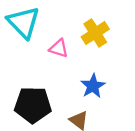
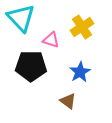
black pentagon: (33, 105) -> (31, 66), moved

